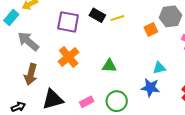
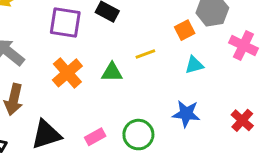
yellow line: (117, 18) -> (145, 54), moved
green triangle: (109, 66) -> (112, 72), moved
cyan triangle: (159, 68) -> (194, 65), moved

